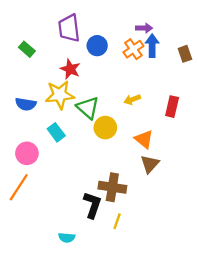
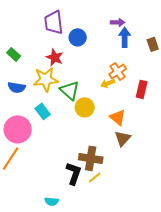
green rectangle: (27, 49) -> (14, 54), moved
orange cross: (133, 49) -> (118, 71), moved
pink circle: (27, 153) -> (18, 129), size x1.4
yellow line: (117, 221) -> (95, 177), moved, turned 32

